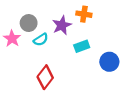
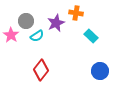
cyan rectangle: (82, 46) -> (91, 36), moved, turned 64
blue circle: (109, 62) -> (100, 71), moved

